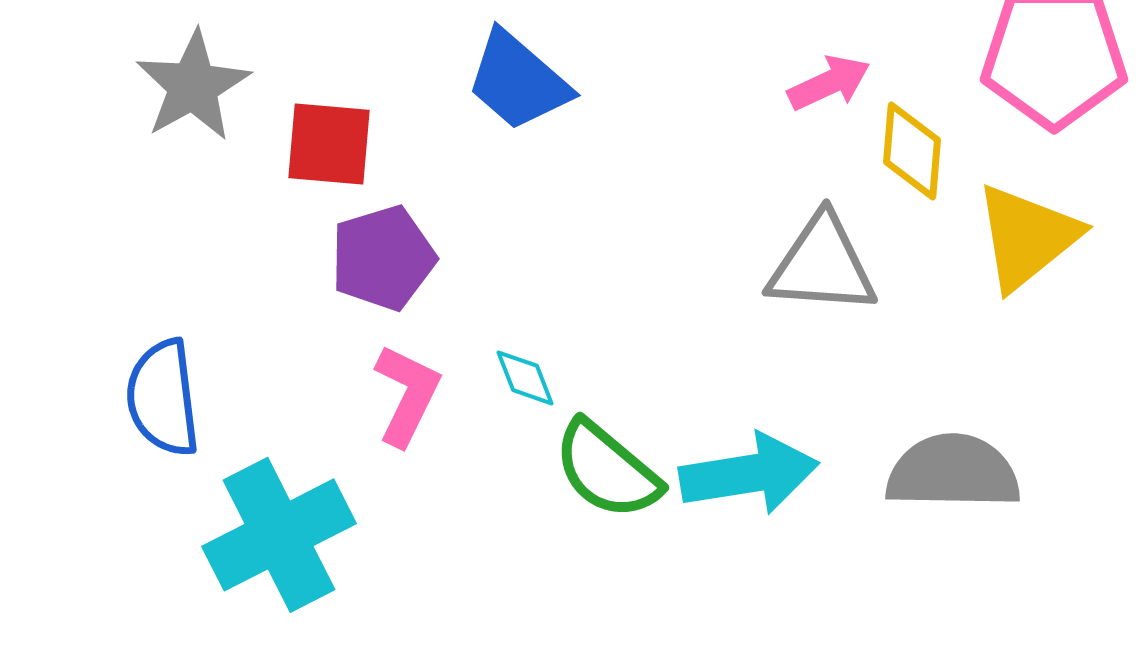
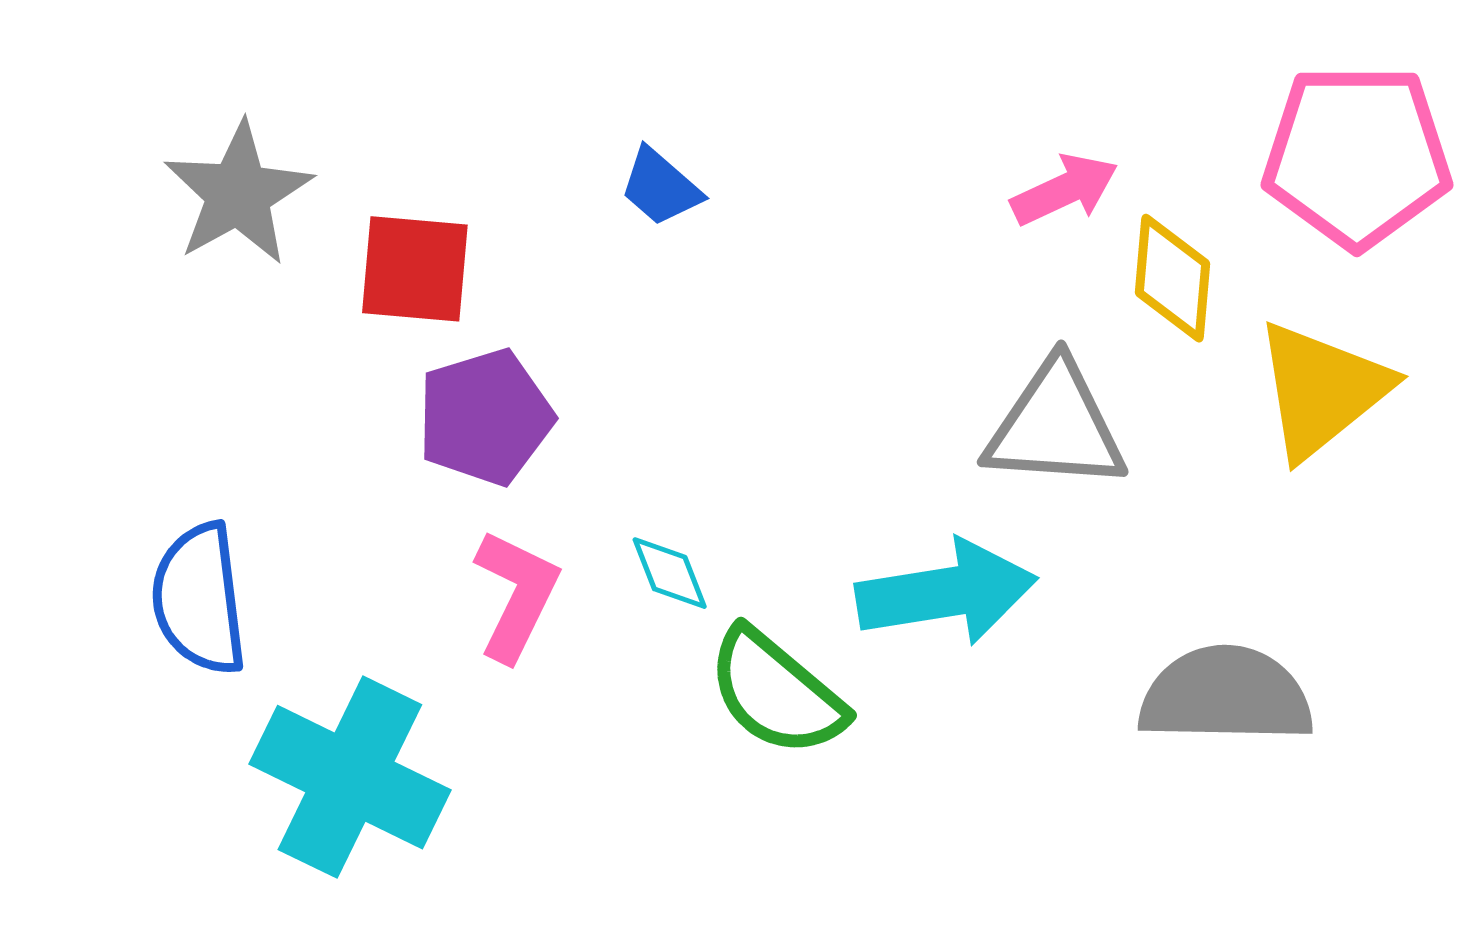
blue trapezoid: (518, 81) -> (661, 187), size x0.6
cyan arrow: (749, 474) -> (946, 593), moved
cyan cross: (279, 535) -> (350, 777), turned -37

